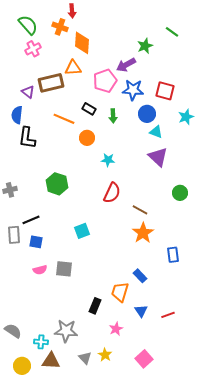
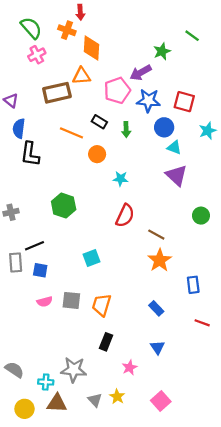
purple triangle: (28, 92) -> (11, 101), moved
orange trapezoid: (120, 292) -> (102, 305), moved
red line: (168, 315) -> (202, 323), moved, turned 40

